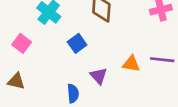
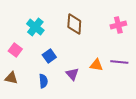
blue square: (77, 43) -> (49, 56), moved
blue semicircle: (73, 93) -> (43, 81), moved

